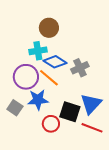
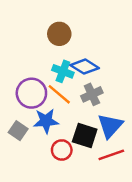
cyan cross: (38, 51) -> (63, 71), moved, turned 30
blue diamond: (55, 62) -> (85, 67), moved
gray cross: (80, 68) -> (92, 94), moved
red line: (92, 128) -> (111, 155), turned -40

